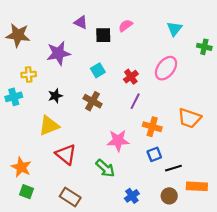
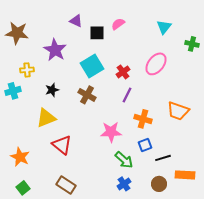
purple star: (58, 53) -> (55, 50), turned -30
cyan square: (98, 70) -> (92, 66), size x1.6
green arrow: (105, 168) -> (124, 160), moved
green square: (27, 192) -> (23, 188), moved, turned 32

